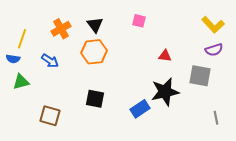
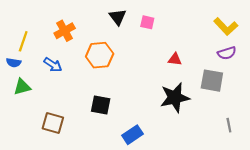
black triangle: (95, 25) -> (118, 17), moved
blue rectangle: (140, 109) -> (132, 135), moved

